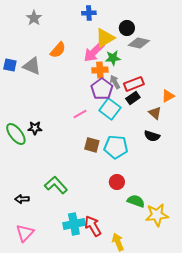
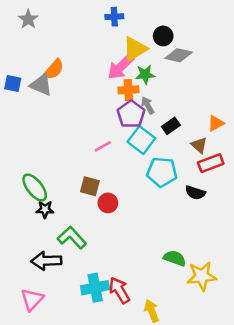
gray star: (34, 18) -> (28, 19), moved
orange semicircle: (58, 50) -> (54, 69), moved
red rectangle: (134, 84) -> (211, 163), moved
black star: (35, 128) -> (45, 209), moved
green ellipse: (16, 134) -> (35, 188), moved
black semicircle: (152, 136) -> (195, 193), moved
brown square: (92, 145) -> (90, 186), moved
cyan pentagon: (116, 147) -> (162, 172), moved
red circle: (117, 182) -> (108, 203), moved
black arrow: (22, 199) -> (46, 261), moved, size x1.6

